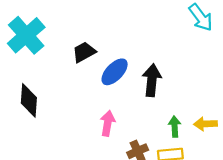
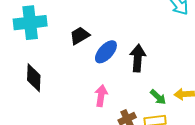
cyan cross: (26, 35) -> (30, 23), turned 36
green arrow: (175, 127) -> (158, 97), turned 138

